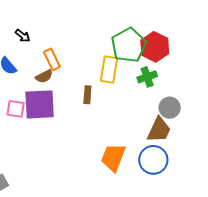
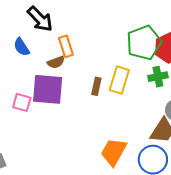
black arrow: (23, 36) -> (40, 19), size x1.8
yellow rectangle: (109, 69) -> (119, 80), moved
pink square: (16, 109) -> (22, 102), moved

